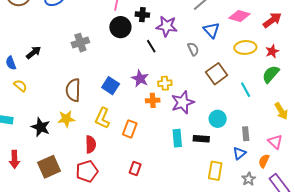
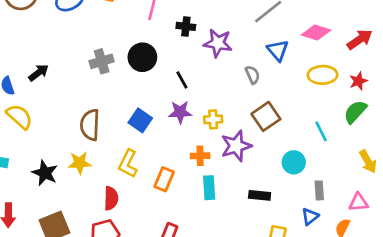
black circle: (120, 27) -> (142, 57), moved
black line: (151, 46) -> (182, 80), moved
brown square: (217, 74) -> (266, 116), moved
purple star: (140, 79) -> (180, 112), turned -30
yellow semicircle: (20, 86) -> (19, 117), size x1.5
orange cross: (153, 100) -> (200, 156), moved
cyan circle: (218, 119) -> (294, 162), moved
cyan rectangle: (177, 138) -> (209, 188), moved
pink triangle: (275, 142) -> (359, 202), turned -49

